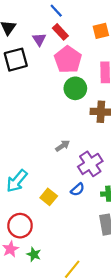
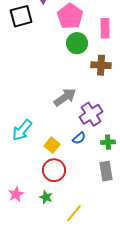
gray arrow: (63, 146) -> (65, 97), size x1.6
red circle: (20, 226) -> (54, 170), moved
green star: (34, 254) -> (46, 197), moved

